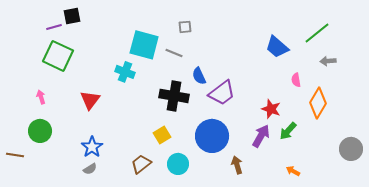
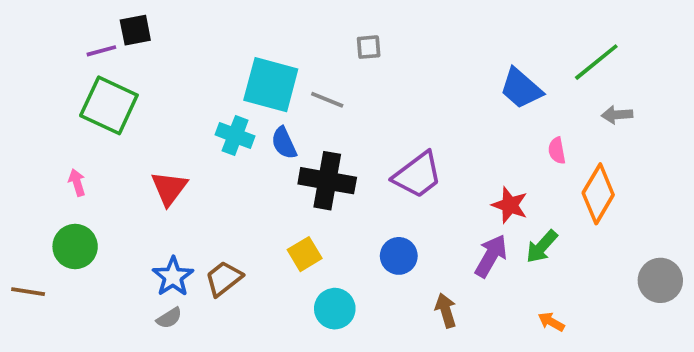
gray square: (185, 27) -> (369, 47), moved
blue semicircle: (199, 76) -> (284, 143), moved
blue circle: (212, 136) -> (399, 256), size x0.6
brown trapezoid: (141, 164) -> (224, 279), moved

